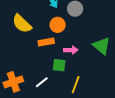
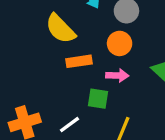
yellow semicircle: (22, 24) -> (60, 29), moved
orange circle: (58, 25) -> (120, 43), moved

